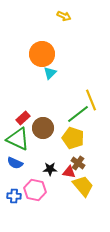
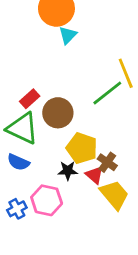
yellow pentagon: (73, 138) -> (82, 148), moved
red triangle: (69, 172) -> (95, 175), turned 32
blue cross: (14, 196) -> (17, 209), turned -32

